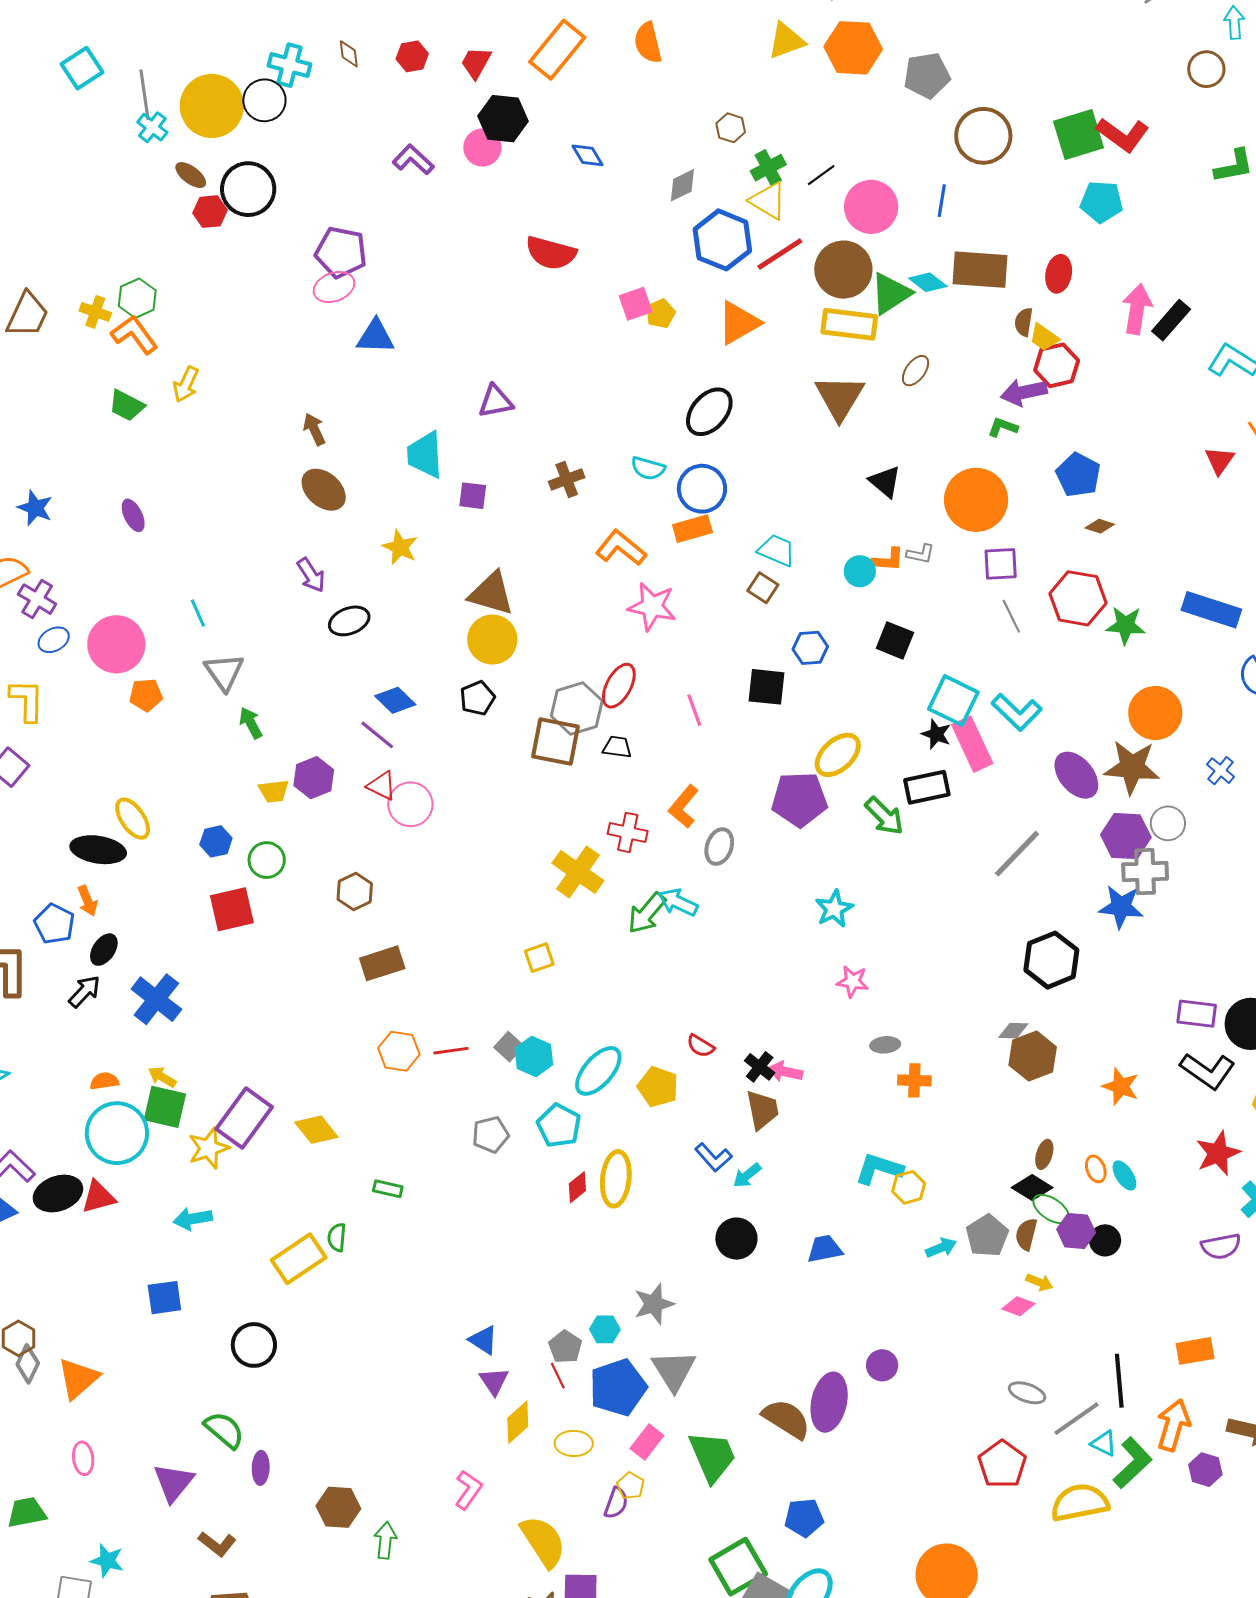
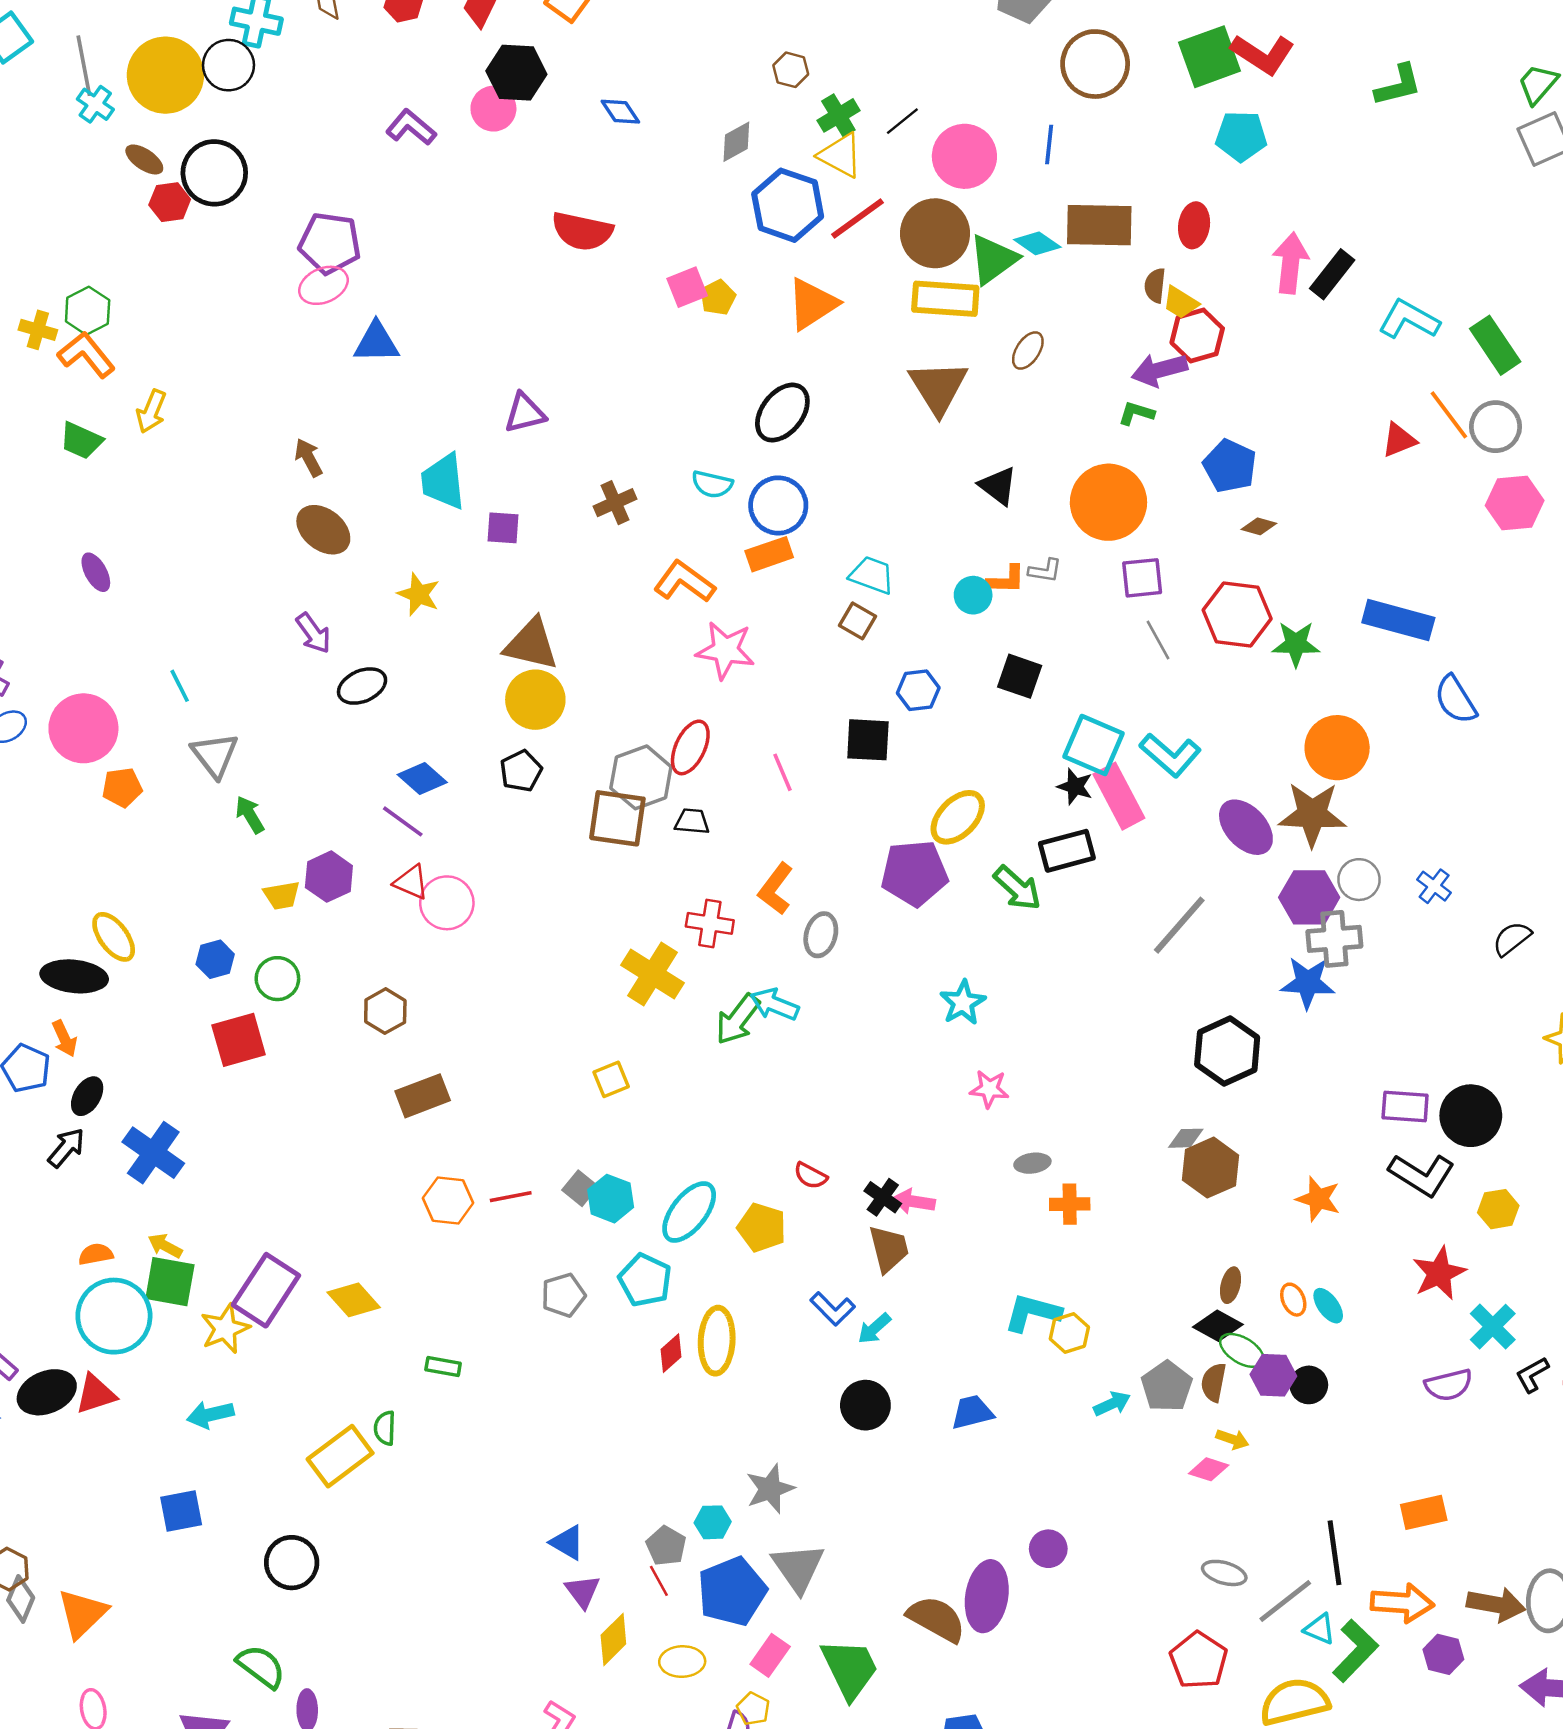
red triangle: (1219, 460) -> (1399, 440), turned 36
blue cross: (1221, 771) -> (1434, 886), moved
orange arrow: (1173, 1425) -> (1402, 1603), turned 81

